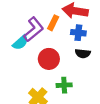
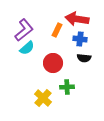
purple L-shape: (34, 29) -> (24, 30), moved

